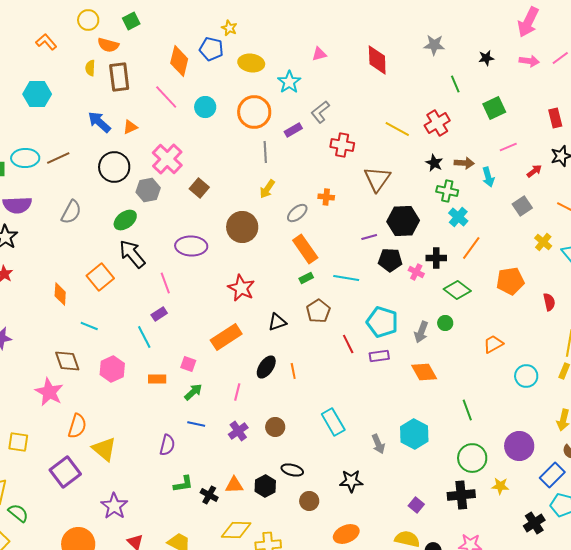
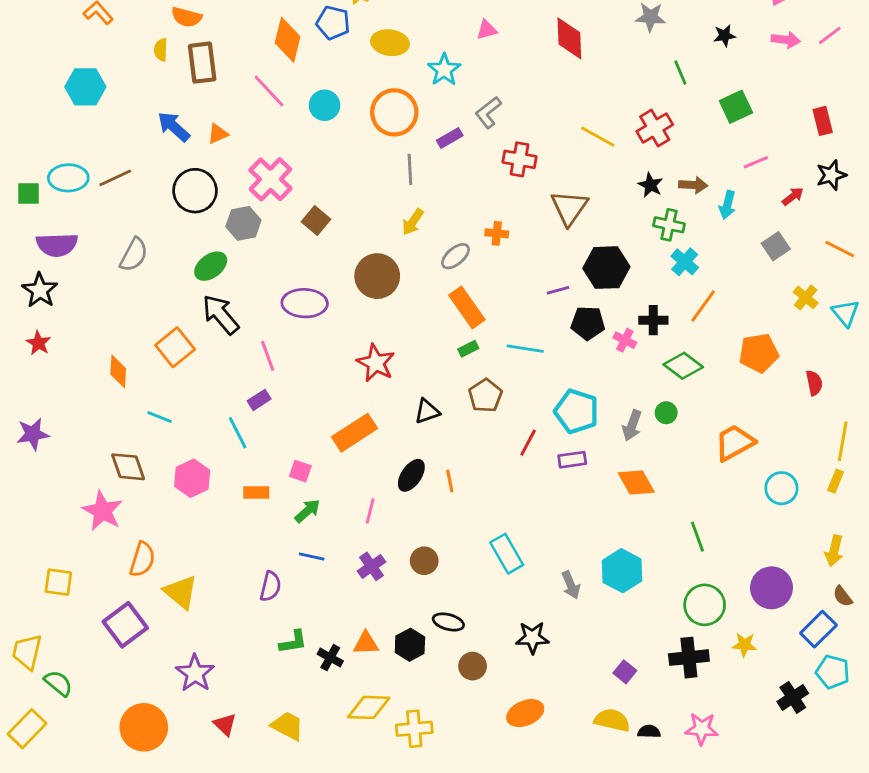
cyan arrow: (488, 177) -> (727, 205), turned 30
red line: (348, 344) -> (528, 443), turned 54
orange trapezoid: (493, 344) -> (734, 443), size x1.4

